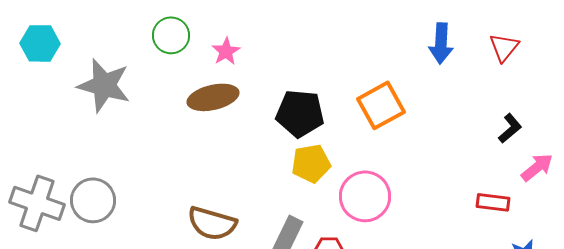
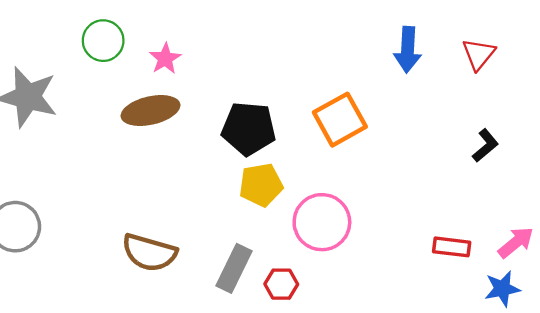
pink arrow: (537, 167) -> (516, 242), moved
red rectangle: (493, 202) -> (452, 247), moved

